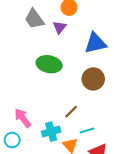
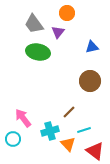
blue triangle: (95, 43) -> (92, 47), size x0.6
green ellipse: (49, 64) -> (38, 52), moved

